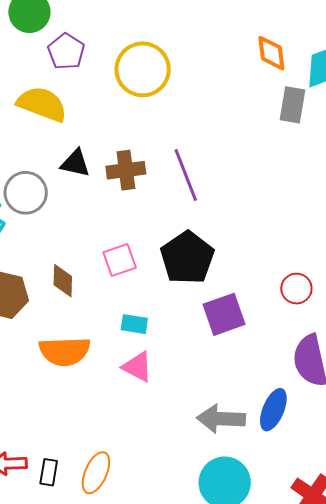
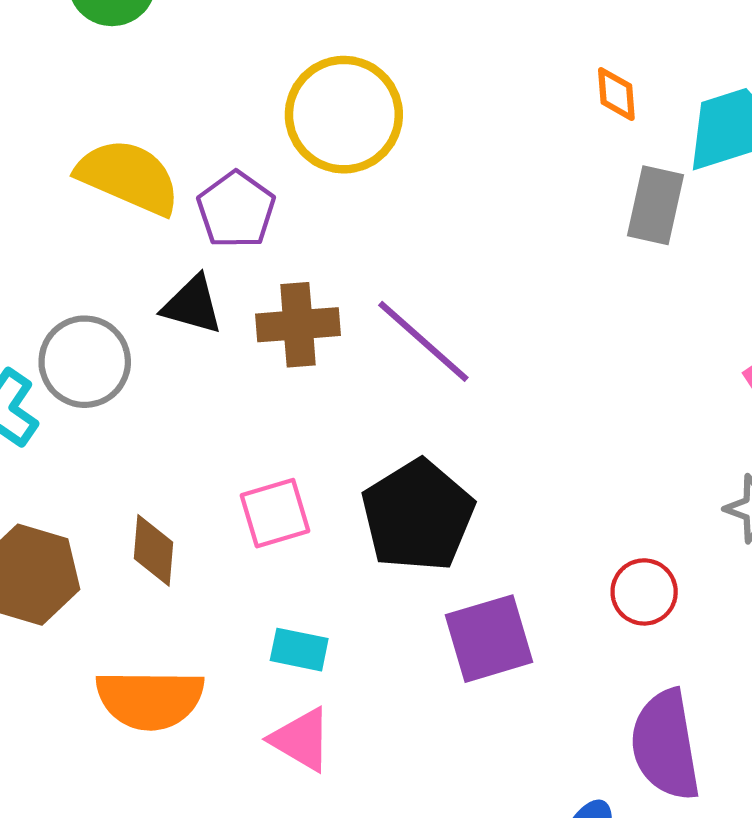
purple pentagon: (66, 51) -> (236, 210), moved
orange diamond: (271, 53) -> (616, 94), size x0.7
purple line: (186, 175) -> (423, 341), turned -30

